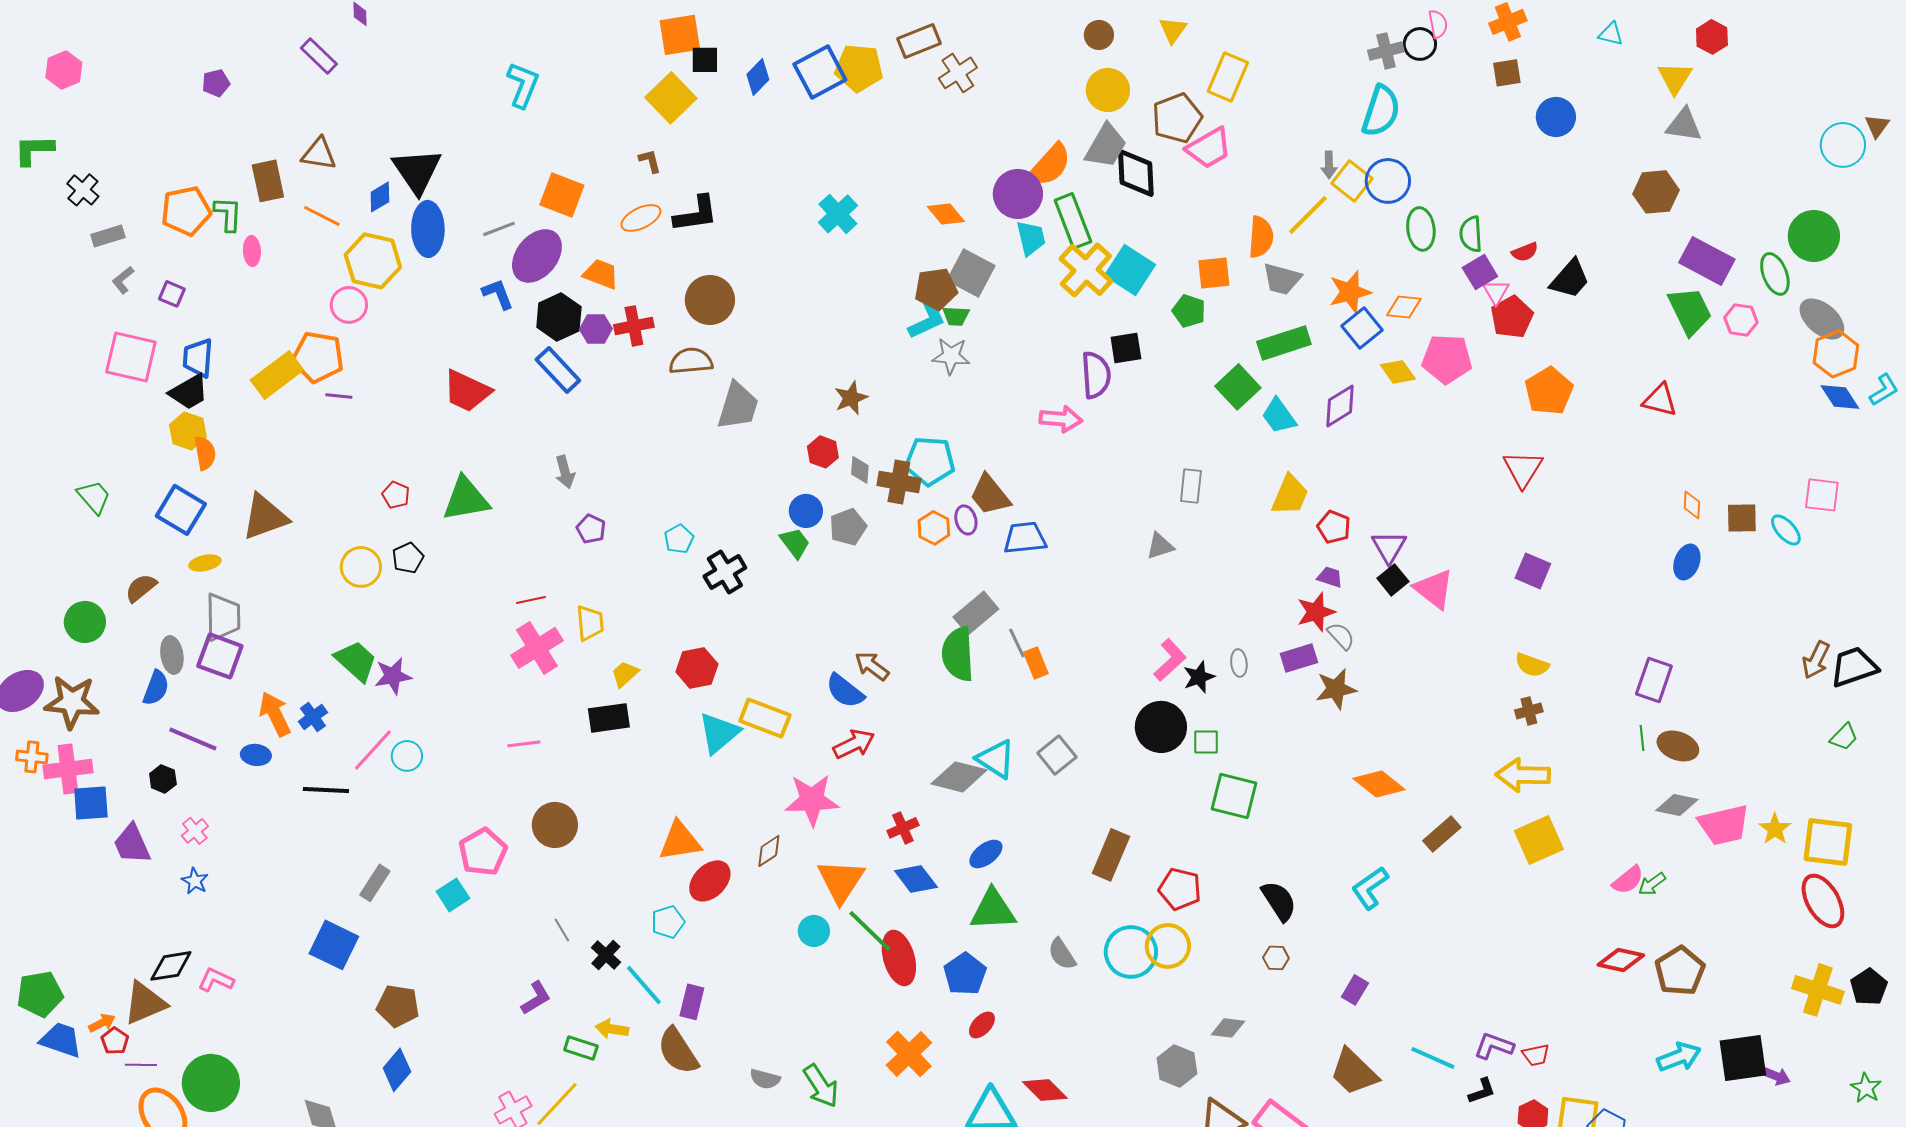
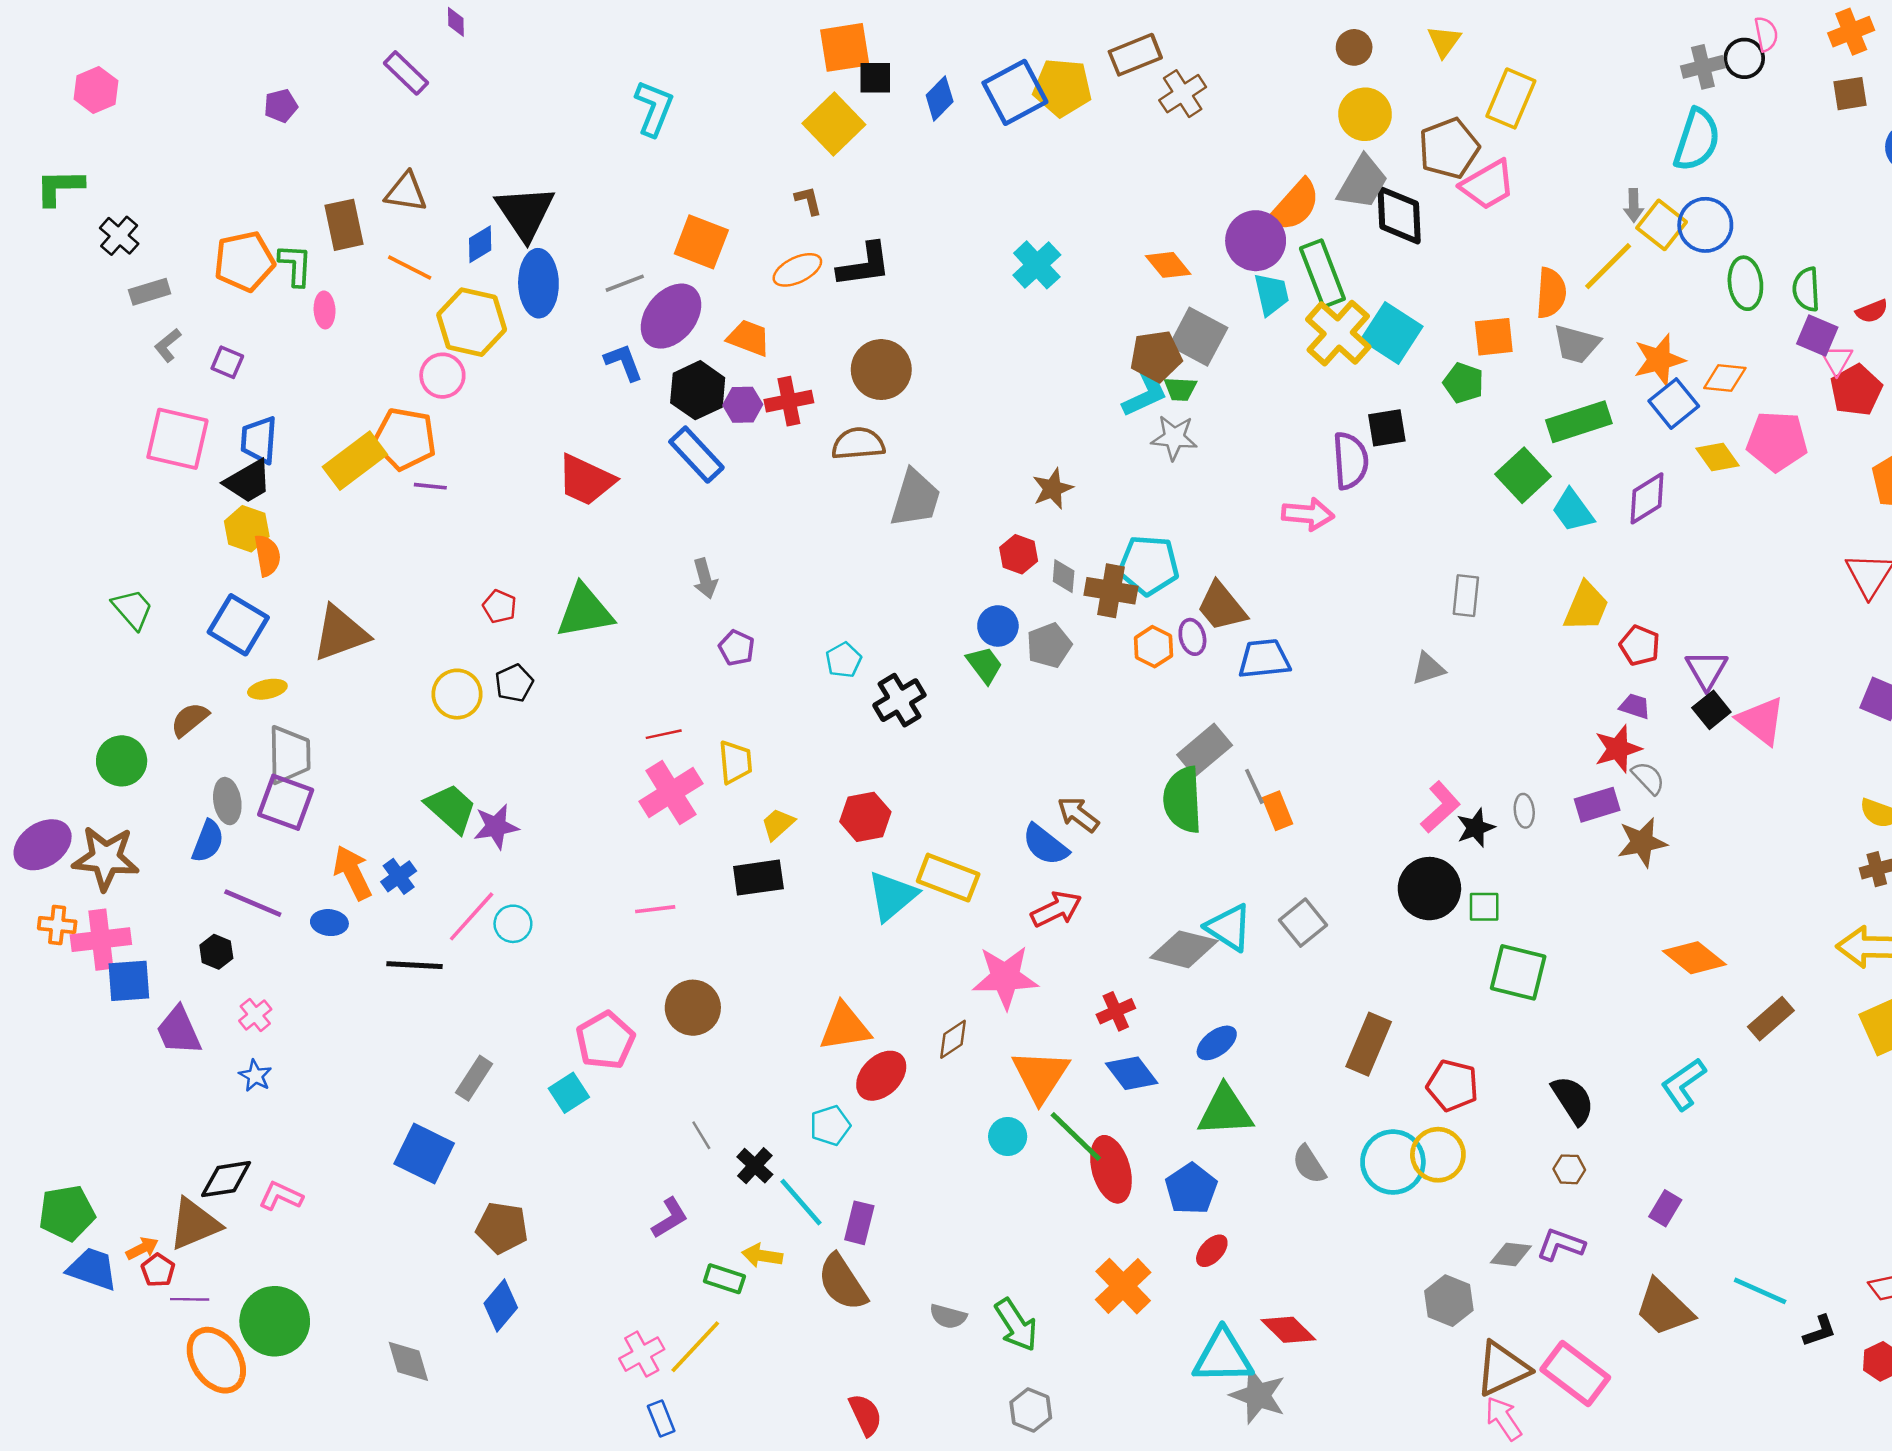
purple square: (1480, 272) -> (1817, 335), turned -36
purple L-shape: (1494, 1046) -> (1561, 1245), moved

